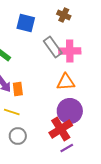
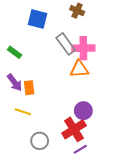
orange triangle: (66, 82) -> (79, 69), moved
purple circle: (70, 111) -> (83, 111), size x0.7
gray circle: (18, 136) -> (40, 141), moved

